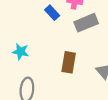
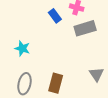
brown rectangle: (69, 62) -> (56, 83), moved

